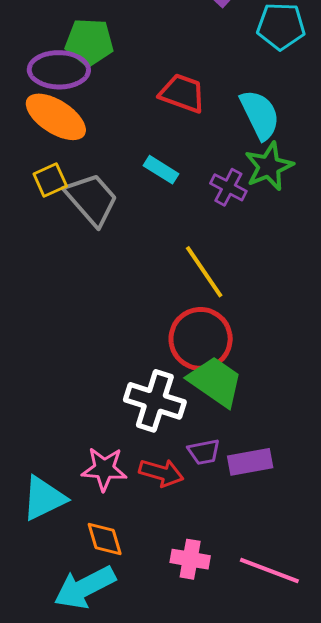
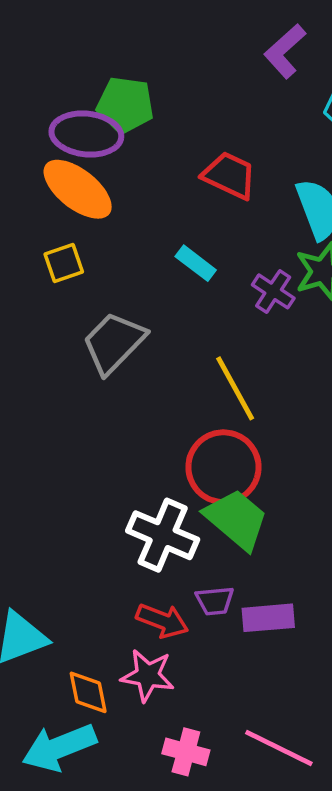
gray trapezoid: (92, 199) -> (114, 343), moved, turned -100
pink star: (104, 469) -> (148, 675), moved
pink cross: (190, 559) -> (186, 752), moved

